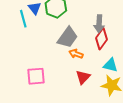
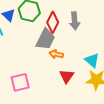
red diamond: (102, 39) -> (53, 22), moved
cyan triangle: (110, 65) -> (92, 60), turned 35

